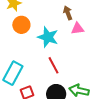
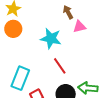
orange circle: (21, 25) -> (13, 29), moved

